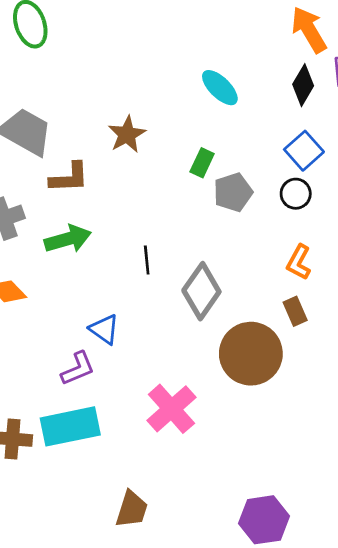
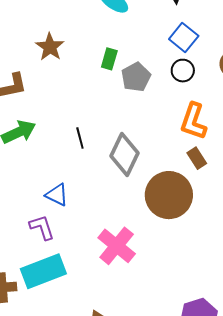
orange L-shape: (299, 262) -> (193, 121), size x1.4
purple L-shape: (78, 369) -> (42, 227), turned -76

